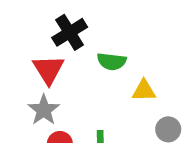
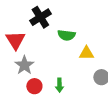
red triangle: (49, 70) -> (15, 40), moved

